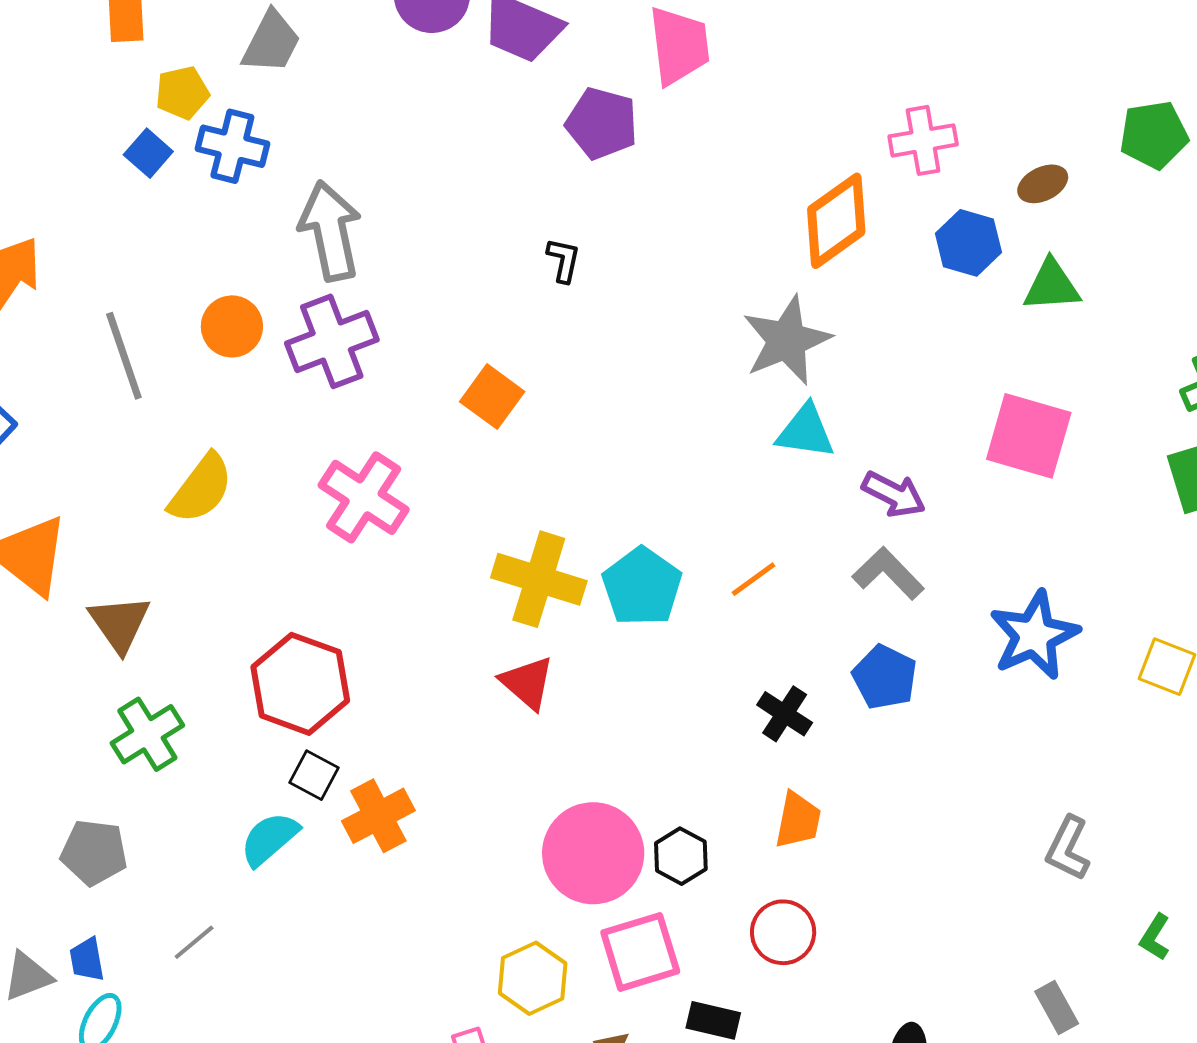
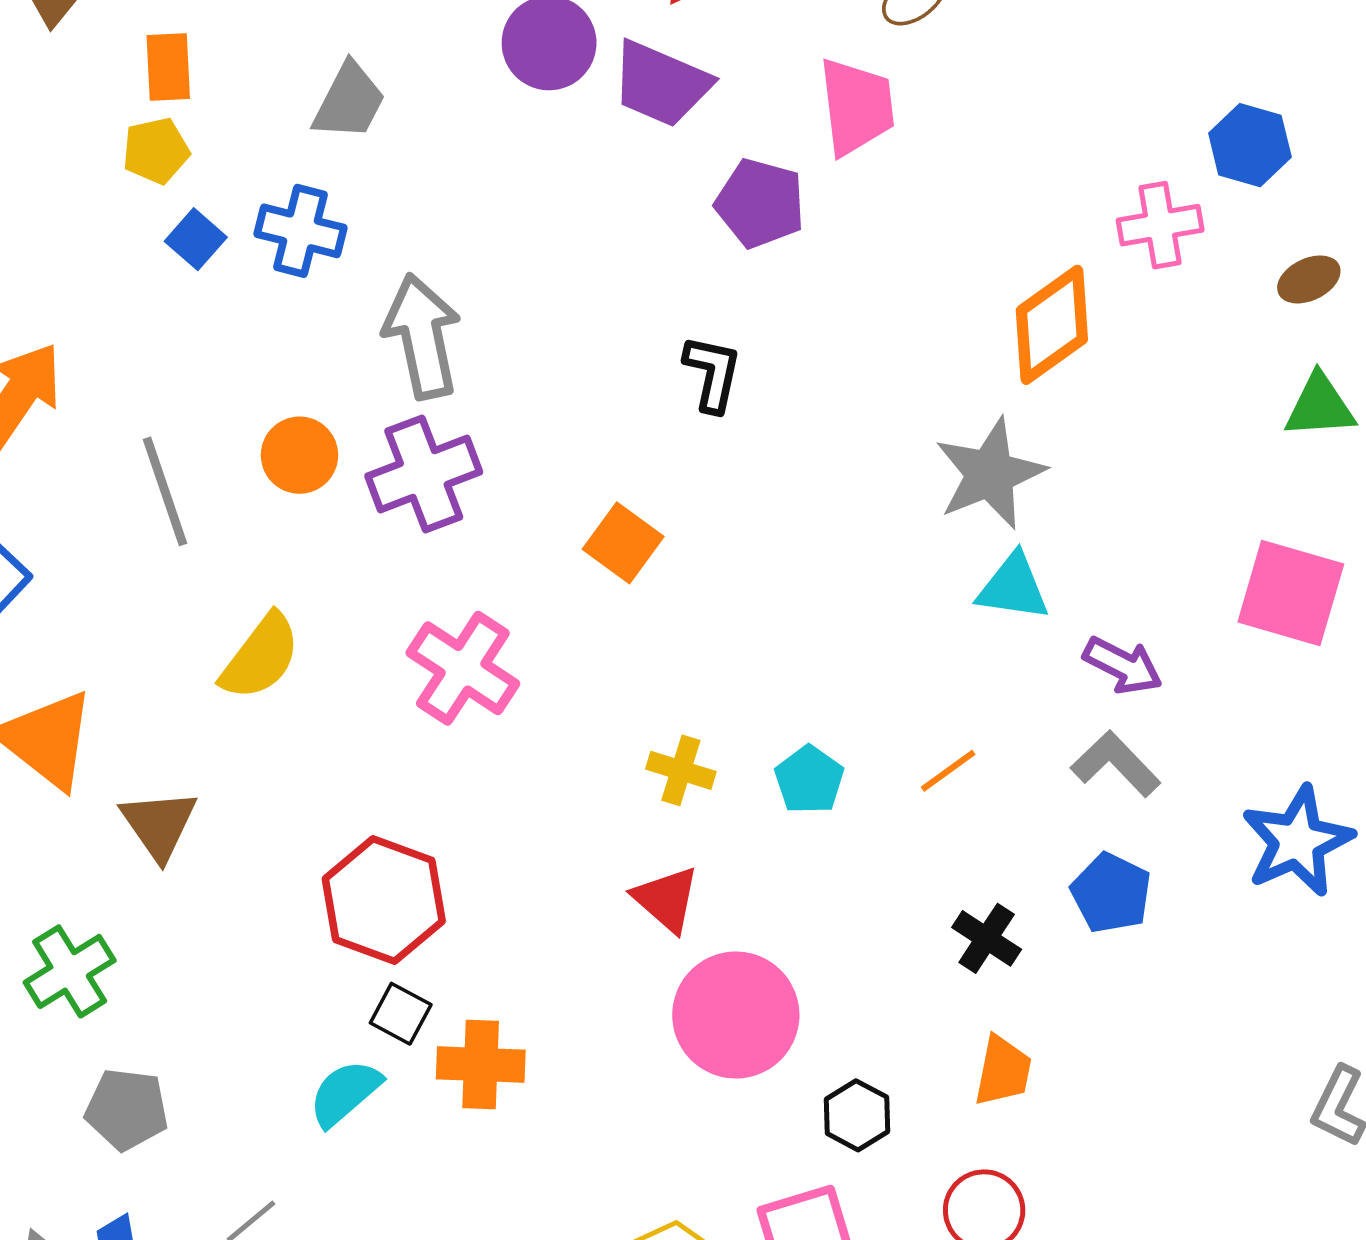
yellow pentagon: (182, 93) -> (156, 151), moved
blue hexagon: (968, 243) -> (1250, 145), moved
black L-shape: (564, 260) -> (712, 373), size x1.4
yellow cross: (539, 579) -> (681, 770), size x0.6
cyan pentagon: (642, 587) -> (809, 780), size x0.7
green cross: (147, 734) -> (70, 971), moved
orange cross: (378, 816) -> (481, 1064), turned 30
pink circle: (593, 853) -> (736, 1015), moved

